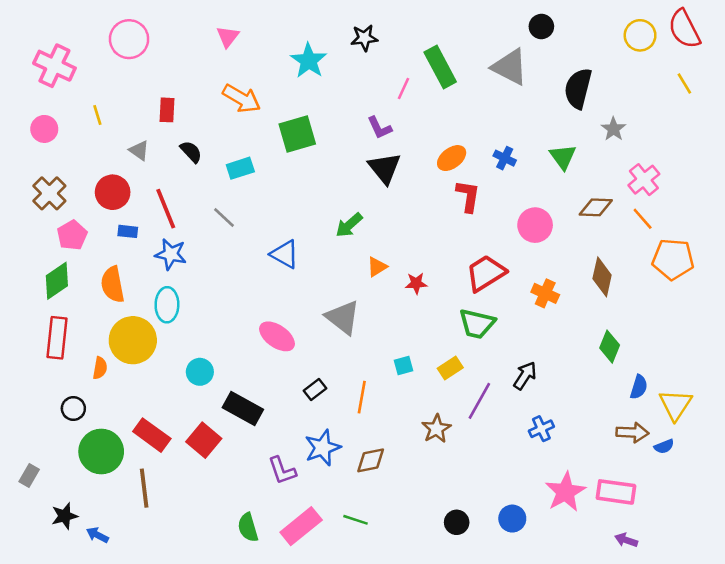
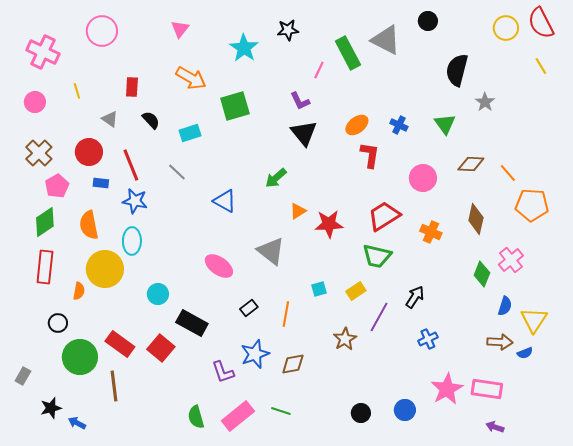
gray triangle: (510, 67) -> (386, 40), moved
pink cross: (644, 180) -> (511, 260), moved
red star: (416, 283) -> (329, 224), size x1.6

